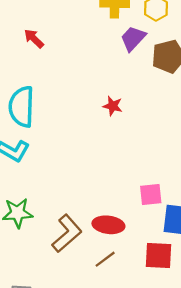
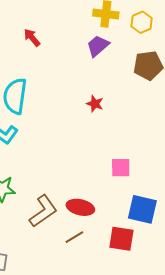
purple trapezoid: (133, 38) -> (98, 46), moved
pink square: (151, 194) -> (121, 168), moved

